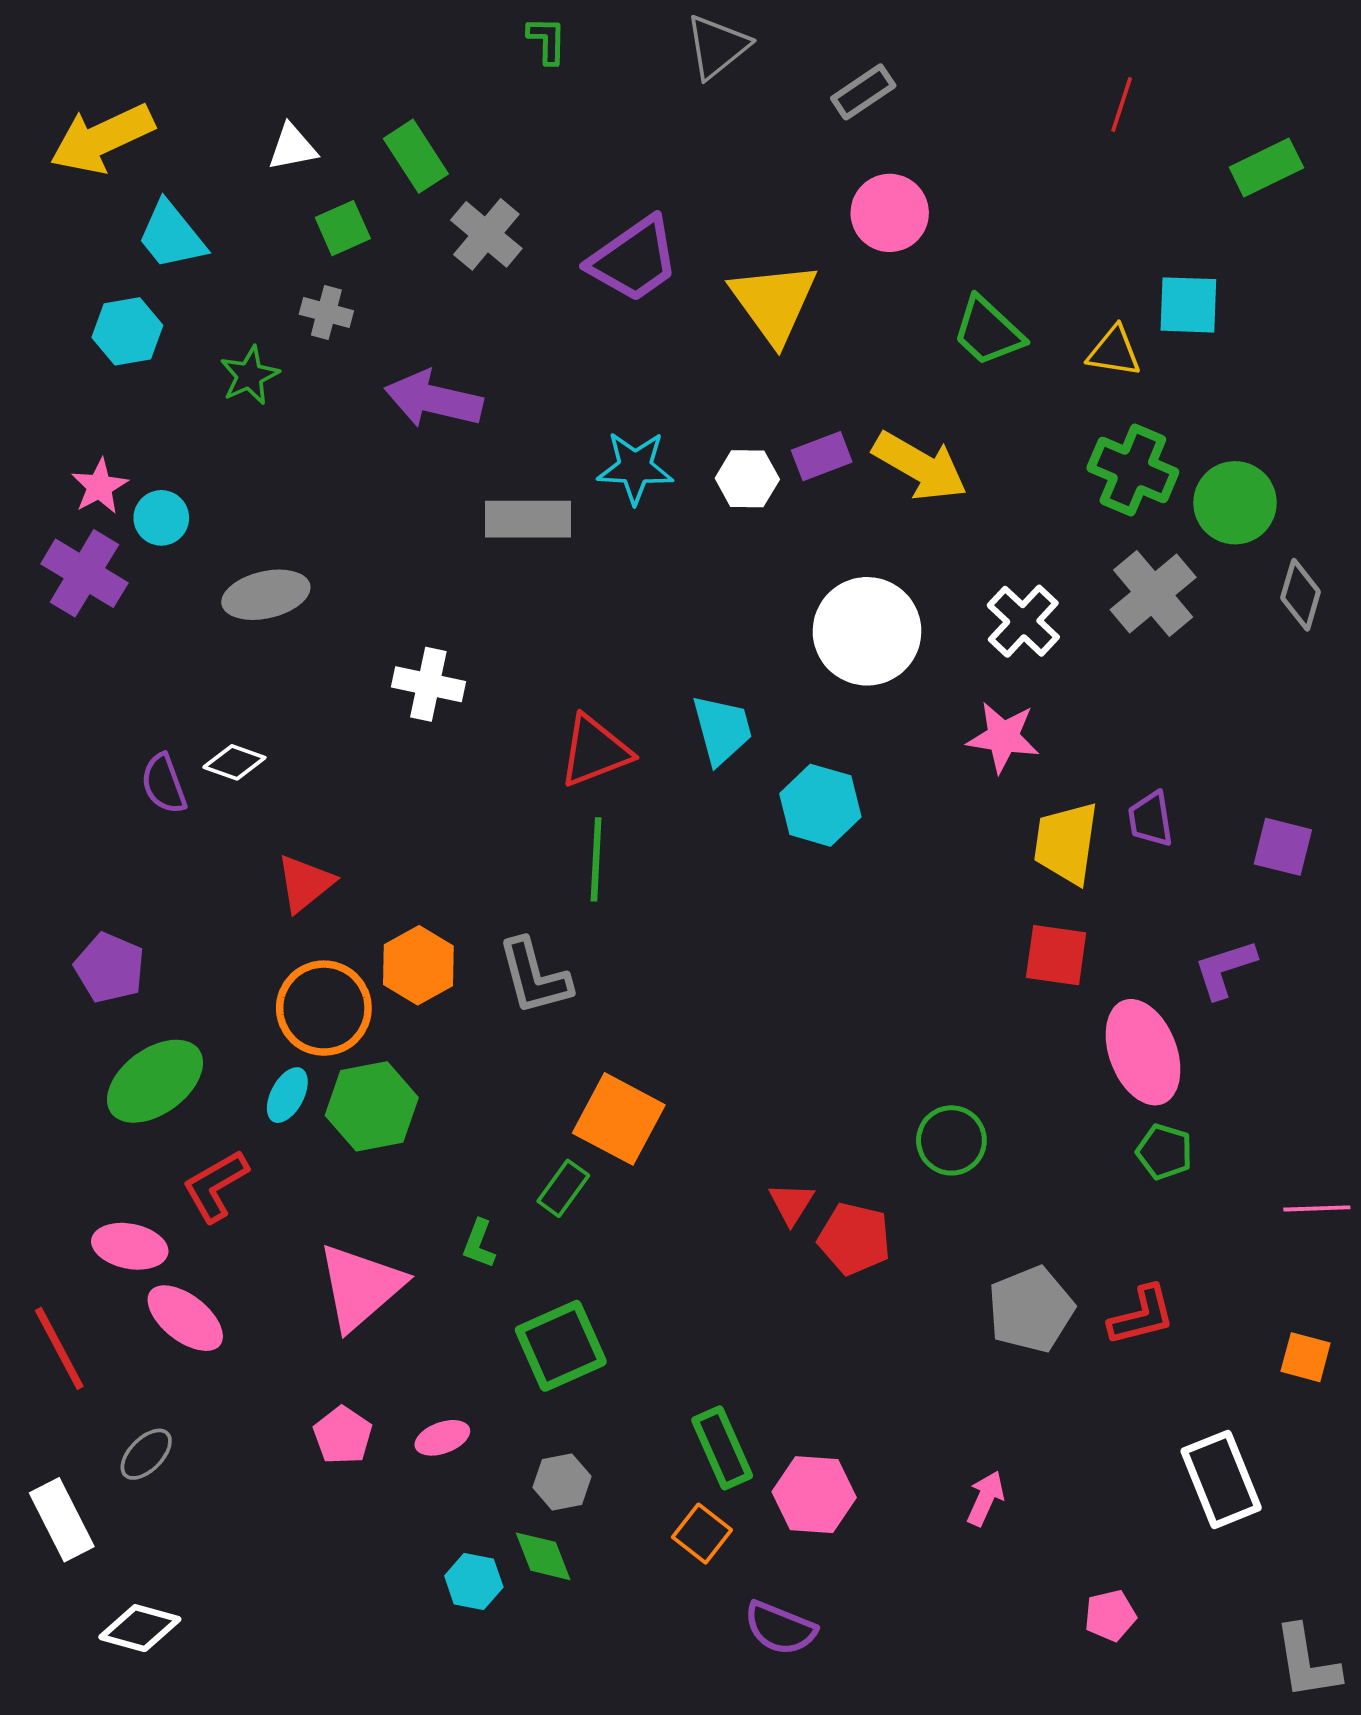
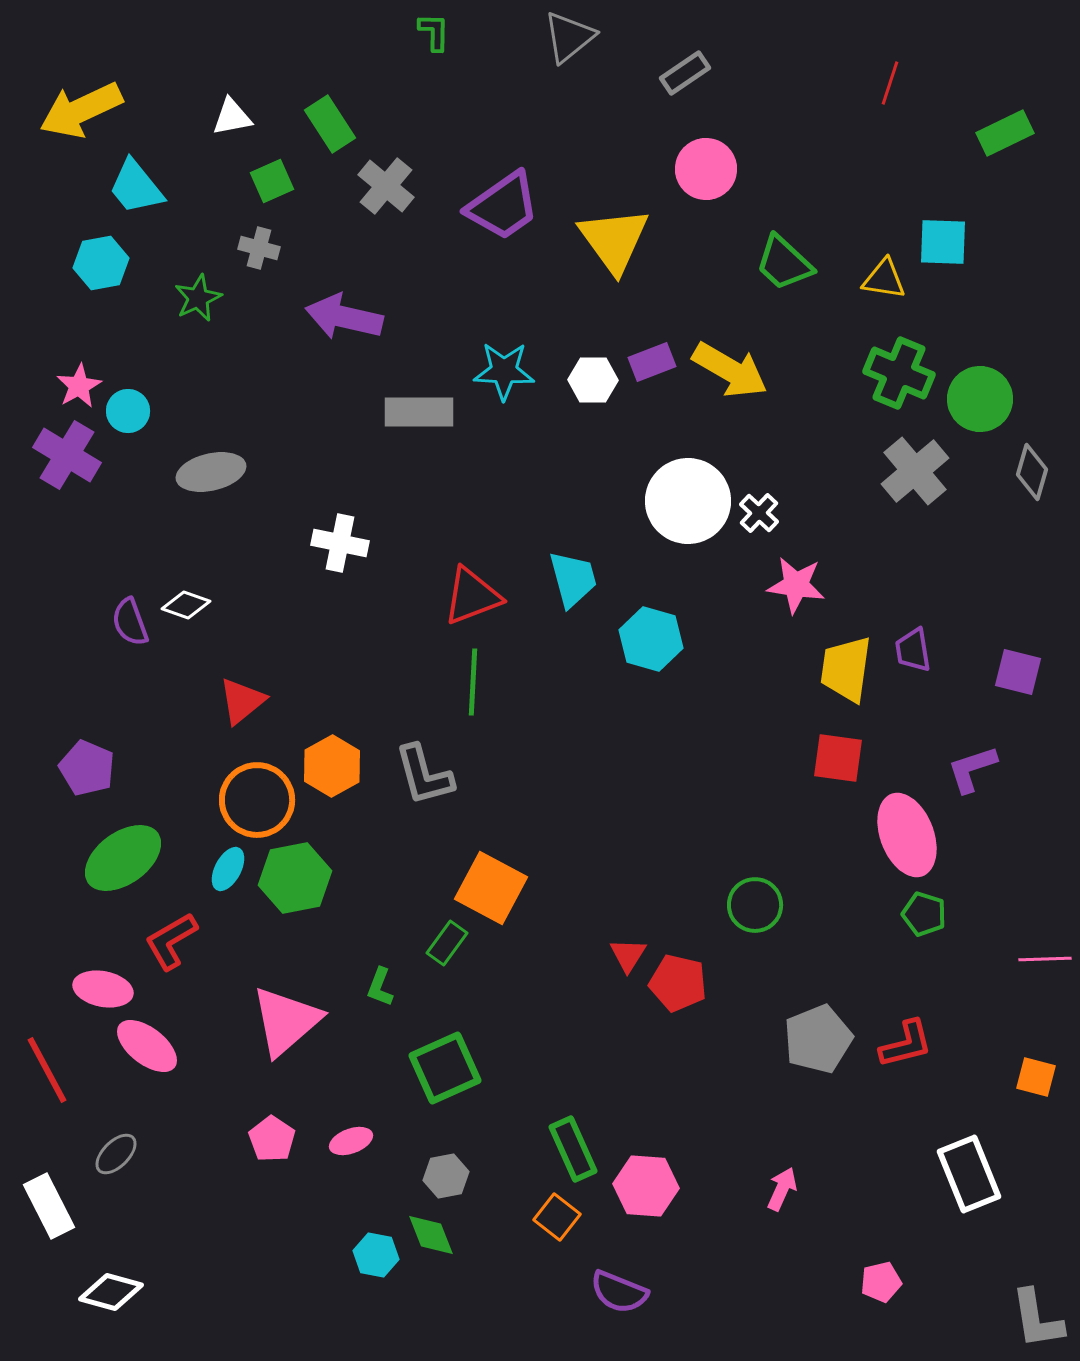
white cross: (1023, 621) -> (759, 513), moved, size x0.7

